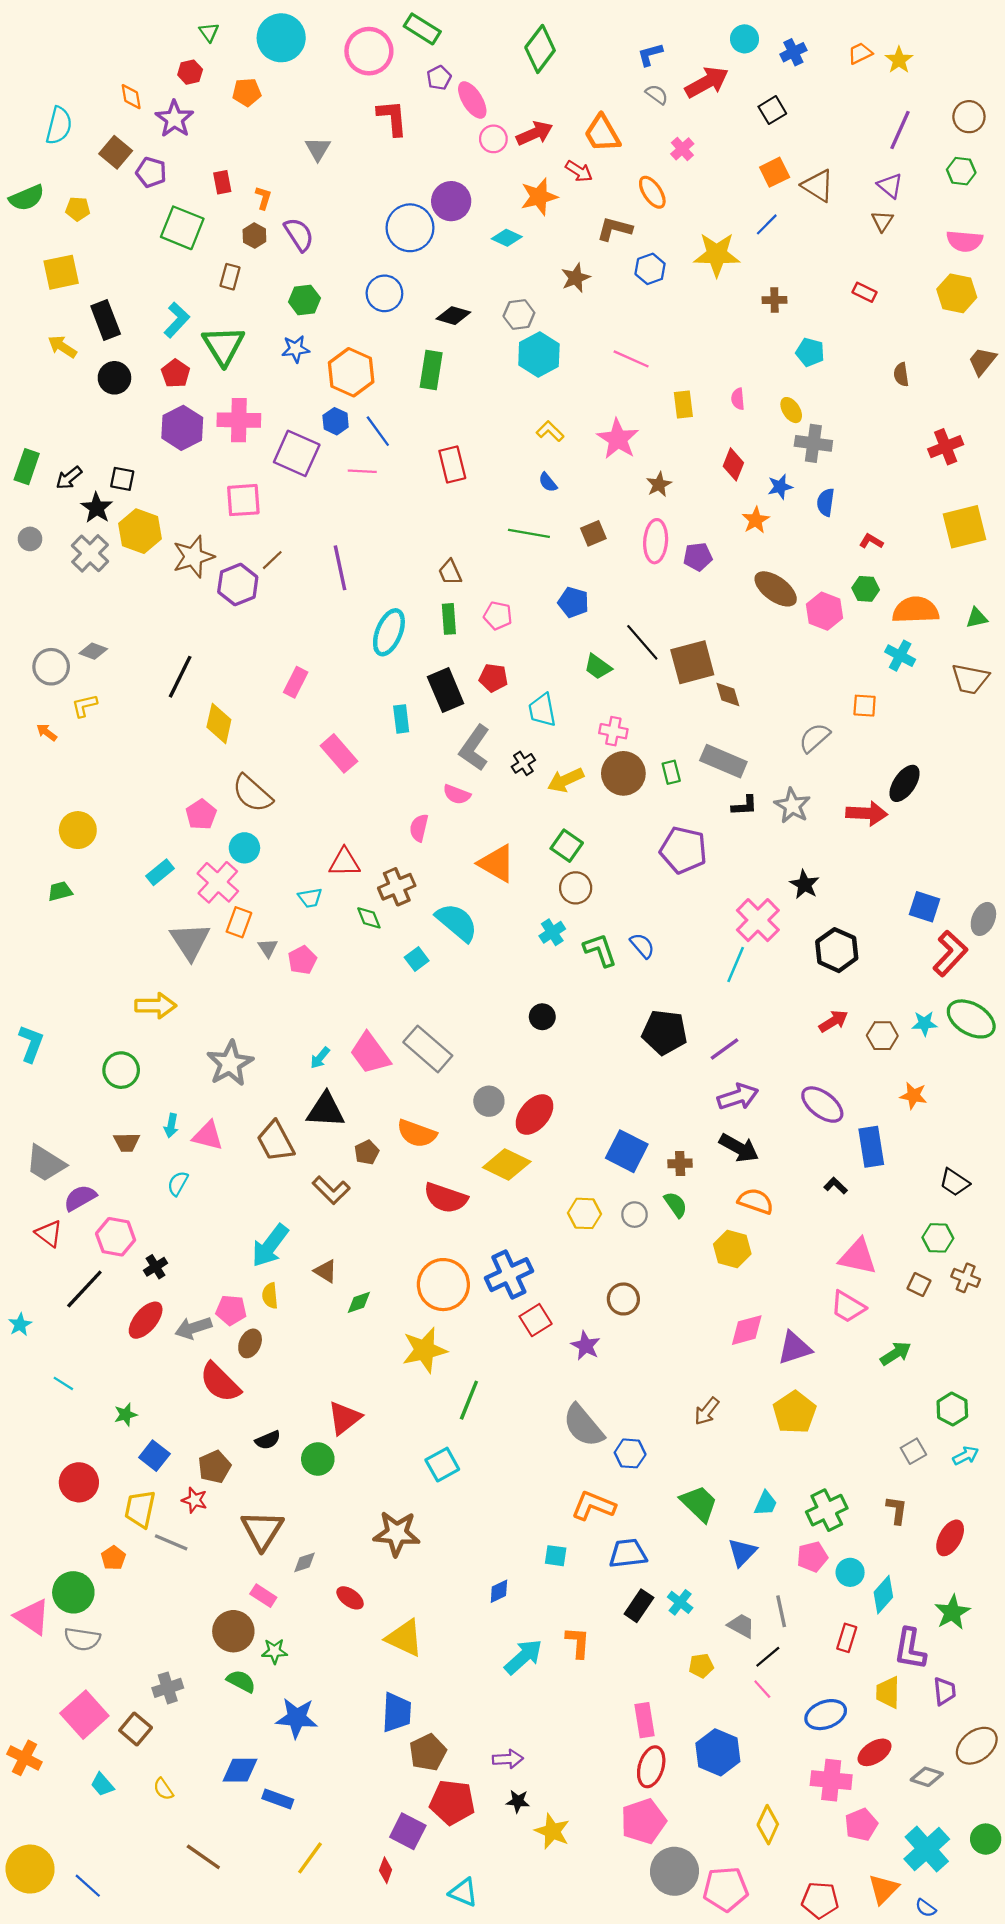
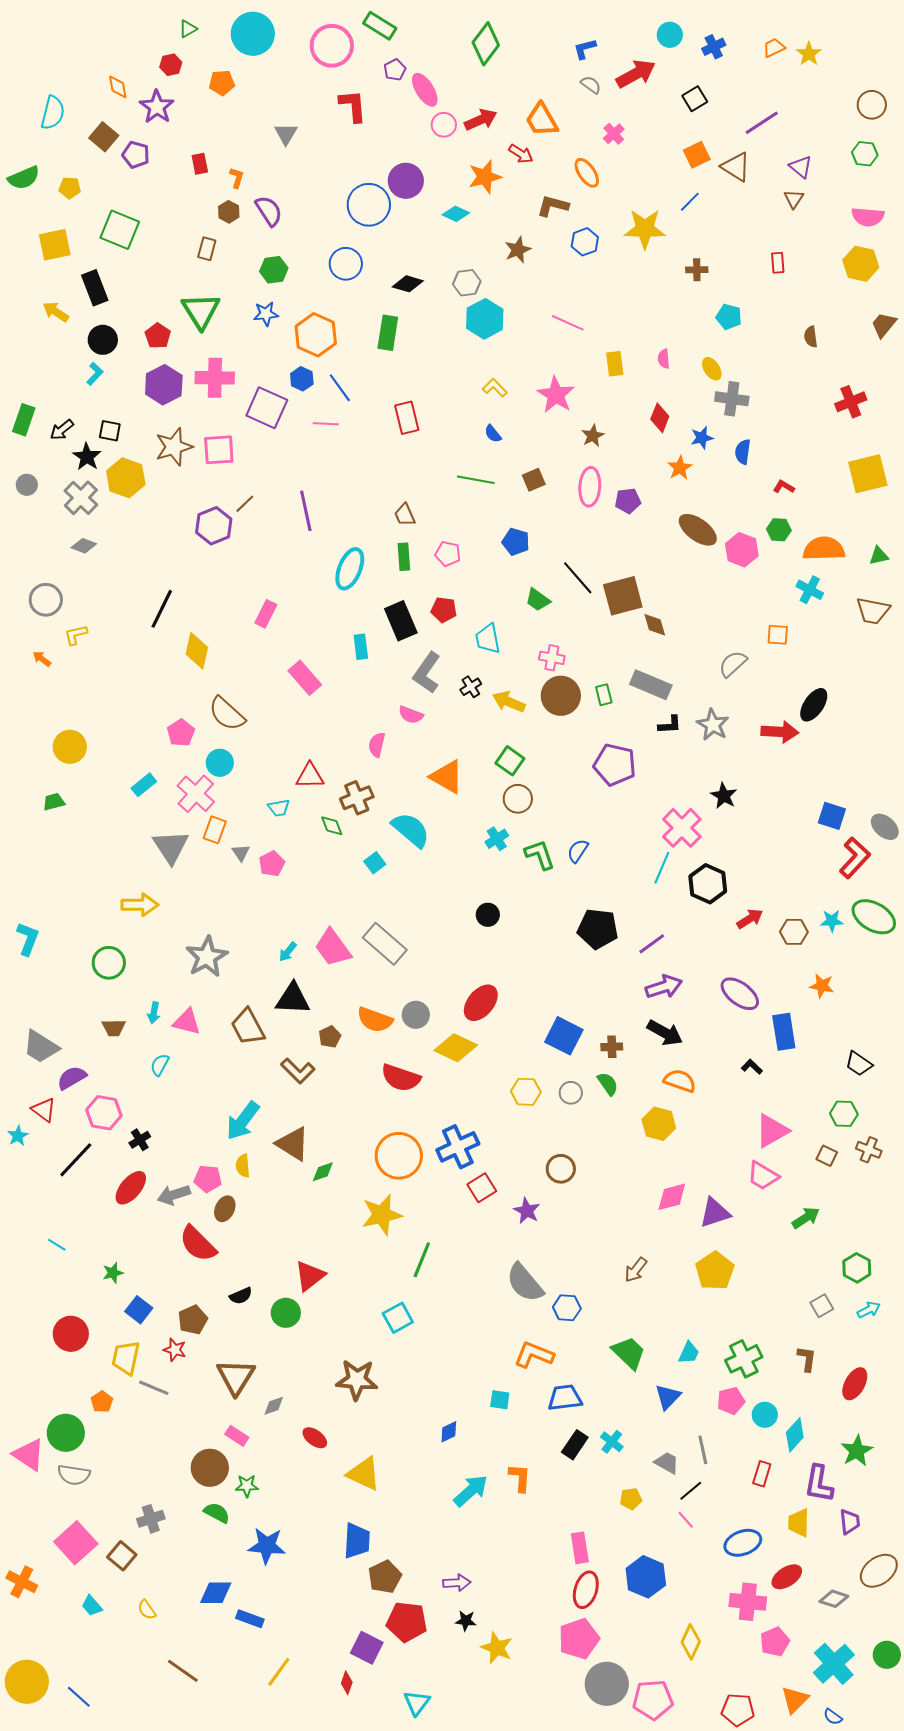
green triangle: (209, 32) -> (188, 29), turned 36
purple line: (900, 130) -> (762, 123), moved, turned 33
green square: (182, 228) -> (120, 230), moved
red rectangle: (865, 292) -> (778, 263), turned 60
cyan L-shape: (177, 320) -> (95, 374), moved, size x0.7
brown star: (193, 557) -> (174, 447), moved
gray diamond: (93, 651) -> (84, 546), moved
yellow arrow: (566, 780) -> (509, 702), turned 48
gray ellipse: (983, 919) -> (885, 827), turned -72
blue semicircle: (642, 946) -> (578, 851), turned -105
black hexagon: (837, 950) -> (708, 884), moved
gray circle: (489, 1101) -> (416, 1015), moved
pink triangle: (858, 1257) -> (772, 1131), turned -42
brown triangle: (326, 1271) -> (293, 1144), size x1.6
cyan star: (20, 1325) -> (18, 1136), moved
cyan triangle: (463, 1892) -> (417, 1703), turned 44

